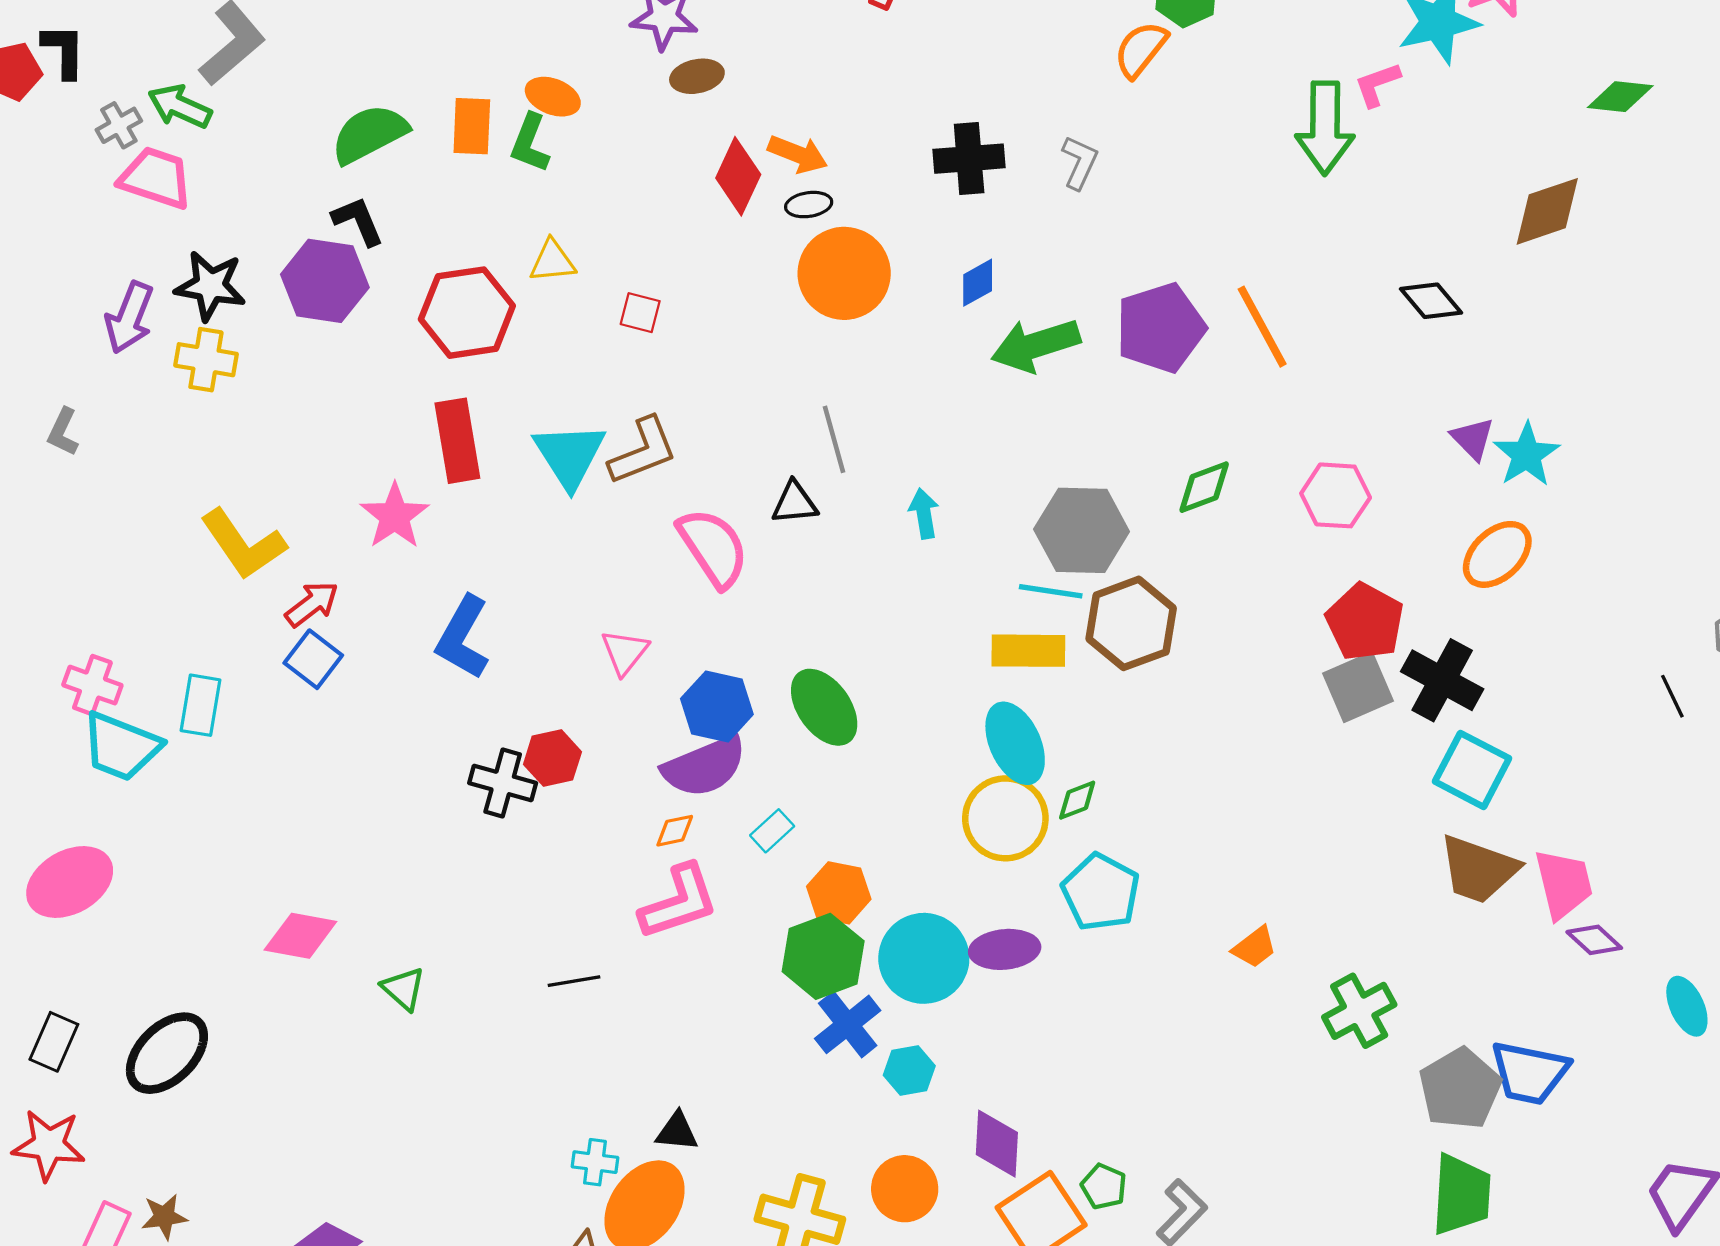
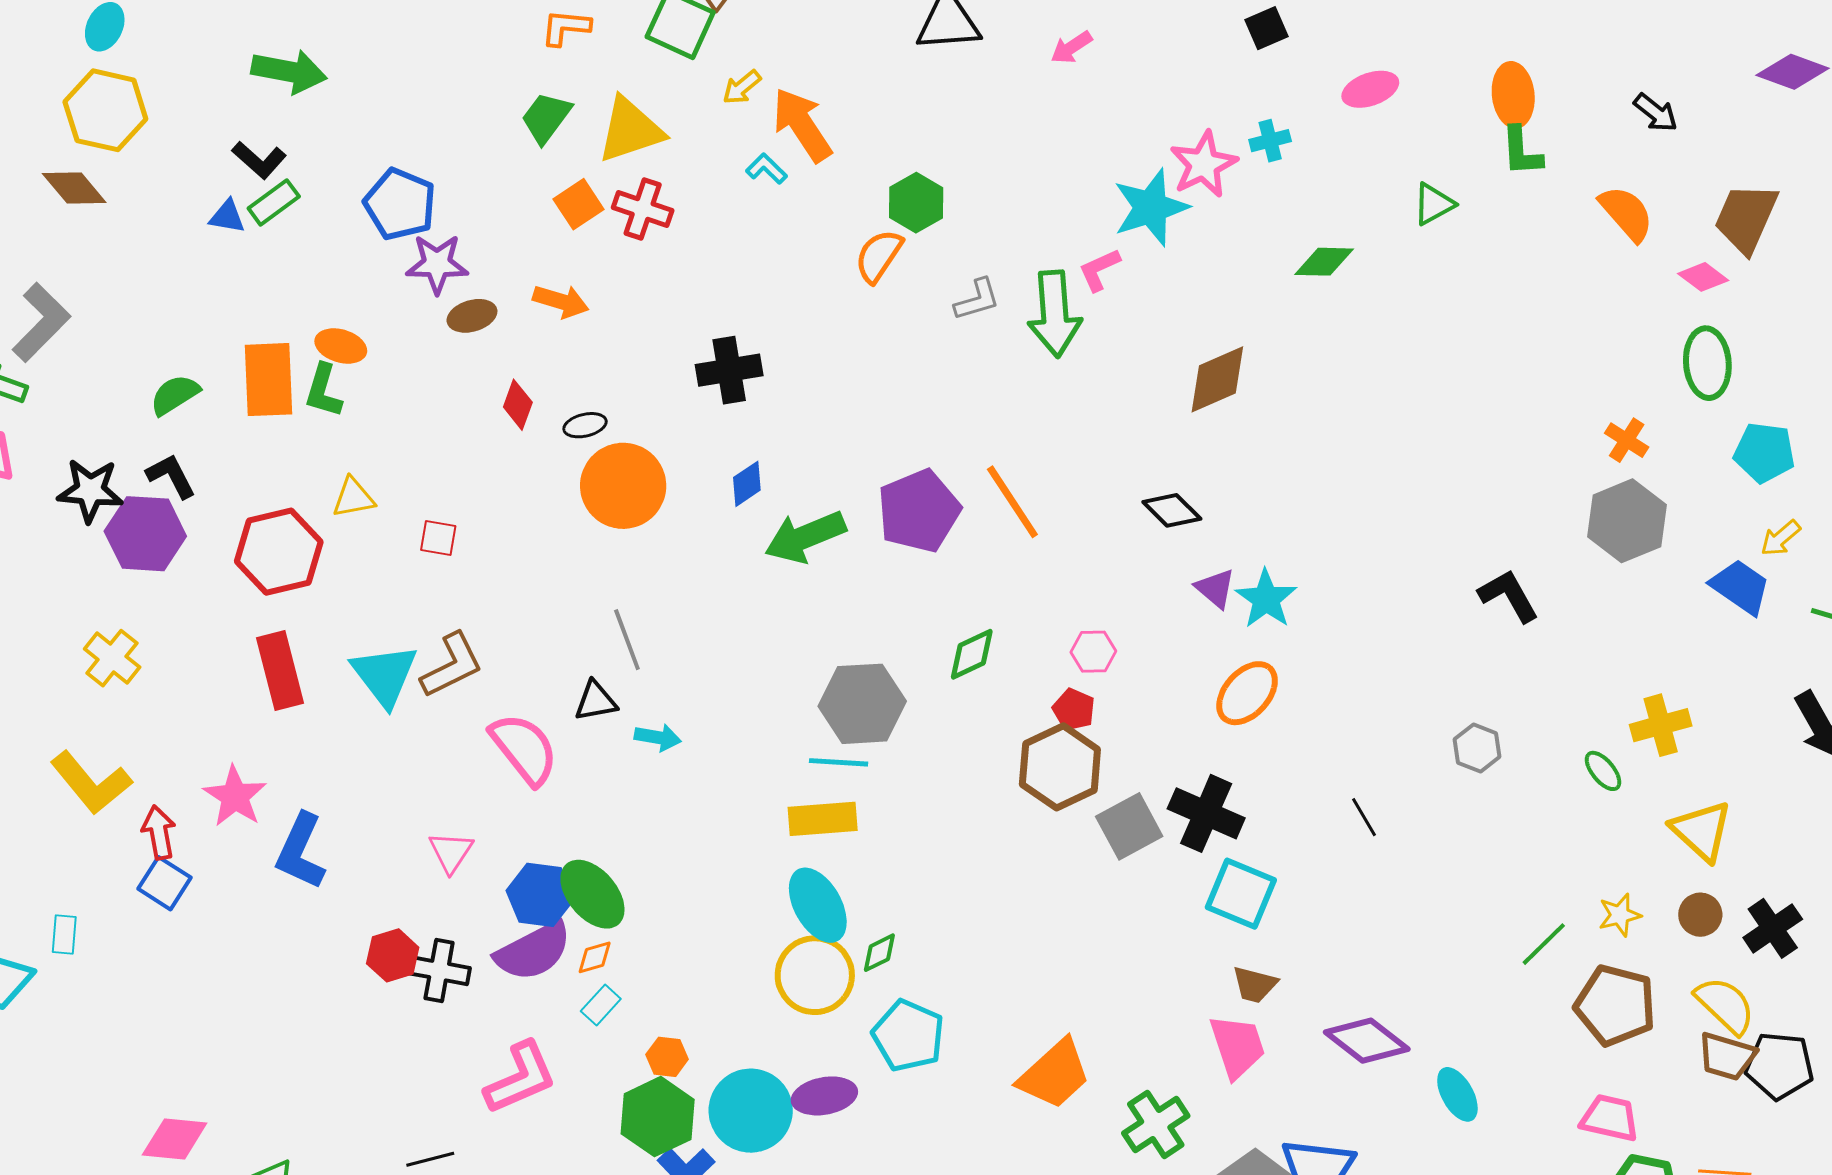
orange rectangle: (472, 126) -> (268, 380), size x1.4
green semicircle: (369, 134) -> (175, 395), size x0.7
orange arrow: (798, 154) -> (561, 301), moved
gray L-shape: (1080, 162) -> (977, 300), moved, turned 54
red diamond: (738, 176) -> (518, 405), size x0.7
brown diamond: (1547, 211) -> (1217, 379), moved
black star: (210, 286) -> (90, 490), moved
black diamond: (1431, 301) -> (1172, 510), moved
yellow cross: (206, 360) -> (112, 658), moved, turned 34
pink hexagon: (1336, 495) -> (1093, 652), size x0.7
cyan arrow: (924, 513) -> (658, 737), moved, turned 114
pink star: (395, 516) -> (235, 796), moved
red arrow: (312, 604) -> (159, 832), turned -58
red pentagon: (1365, 622) -> (1074, 710), moved, size x0.6
brown hexagon: (1131, 623) -> (1060, 767), moved
black line: (1672, 696) -> (1364, 817), moved
cyan rectangle: (200, 705) -> (64, 935), size x0.7
green ellipse: (824, 707) -> (592, 894), moved
black cross: (503, 783) -> (439, 971), moved
orange diamond: (675, 831) -> (595, 957), moved
brown trapezoid: (1479, 869) -> (1255, 985), size x0.6
pink trapezoid: (1564, 884) -> (1237, 1046), moved
orange hexagon: (839, 893) -> (667, 1057), size x0.7
purple diamond: (1594, 940) -> (1367, 1041), size x1.6
orange trapezoid: (1255, 947) -> (1054, 1074), size x1.8

